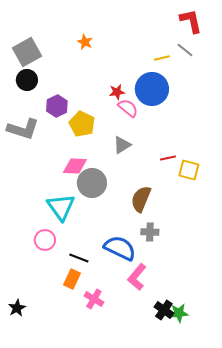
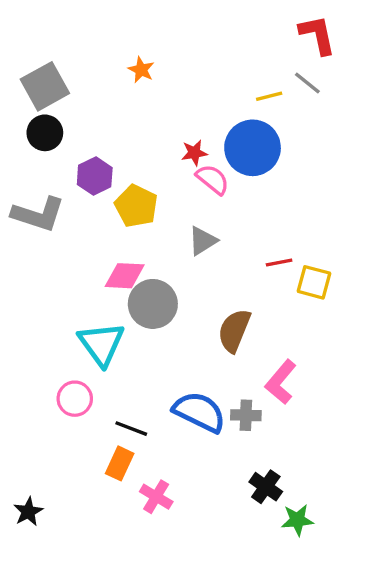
gray cross: (150, 232) -> (246, 415), moved
pink L-shape: (137, 277) -> (281, 382), moved
black cross: (164, 310) -> (266, 487), moved

